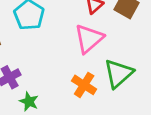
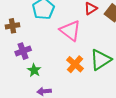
pink triangle: (89, 39) -> (70, 31), moved, turned -50

